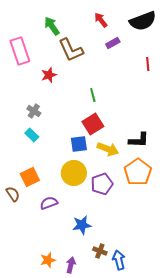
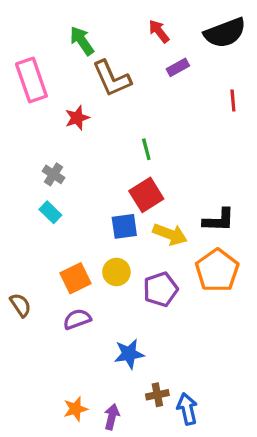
yellow circle: (74, 173) -> (116, 272), size x0.7
orange square: (30, 177) -> (76, 278), moved
brown cross: (100, 251) -> (157, 395), turned -32

